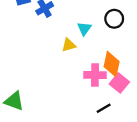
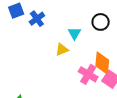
pink cross: (95, 75) -> (88, 74), turned 36

